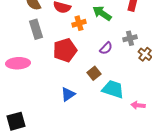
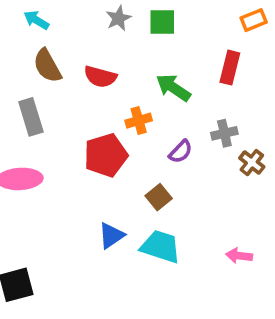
orange cross: (79, 23) -> (139, 121), moved
gray rectangle: (36, 29) -> (31, 117), moved
cyan trapezoid: (113, 89) -> (161, 247), moved

